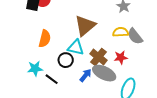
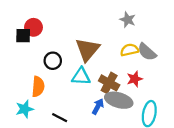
orange semicircle: (45, 39) -> (38, 87), moved
black circle: (66, 60) -> (53, 61), moved
cyan star: (35, 69) -> (25, 109), moved

